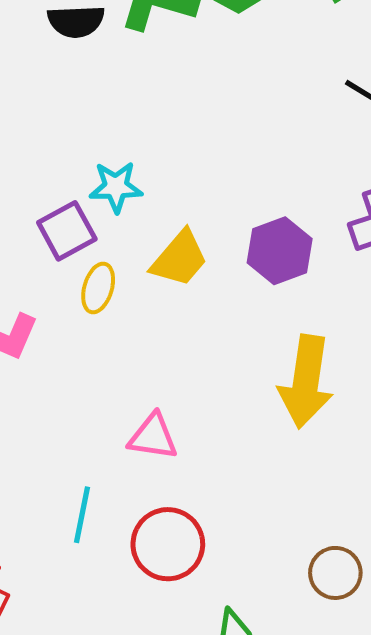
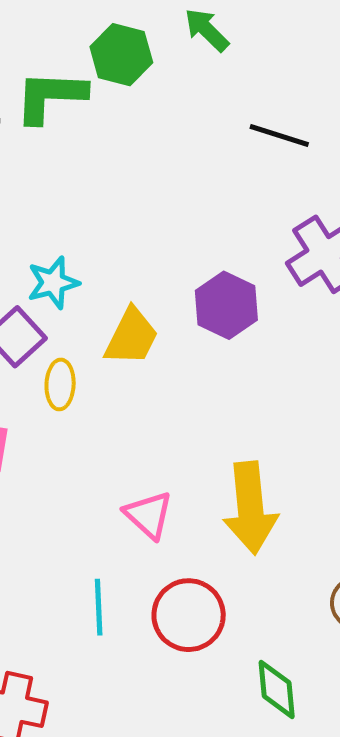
yellow arrow: (306, 382) -> (250, 508), moved
pink triangle: (153, 437) -> (149, 515), turned 48

